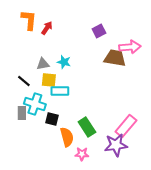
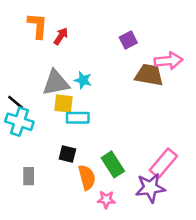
gray triangle: (43, 64) -> (56, 83), size x1.6
black line: (24, 81) -> (16, 102), moved
cyan cross: (35, 104) -> (19, 122), moved
gray rectangle: (22, 113) -> (29, 176), moved

